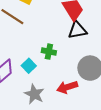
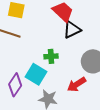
cyan square: (29, 66) -> (36, 74), size x1.5

